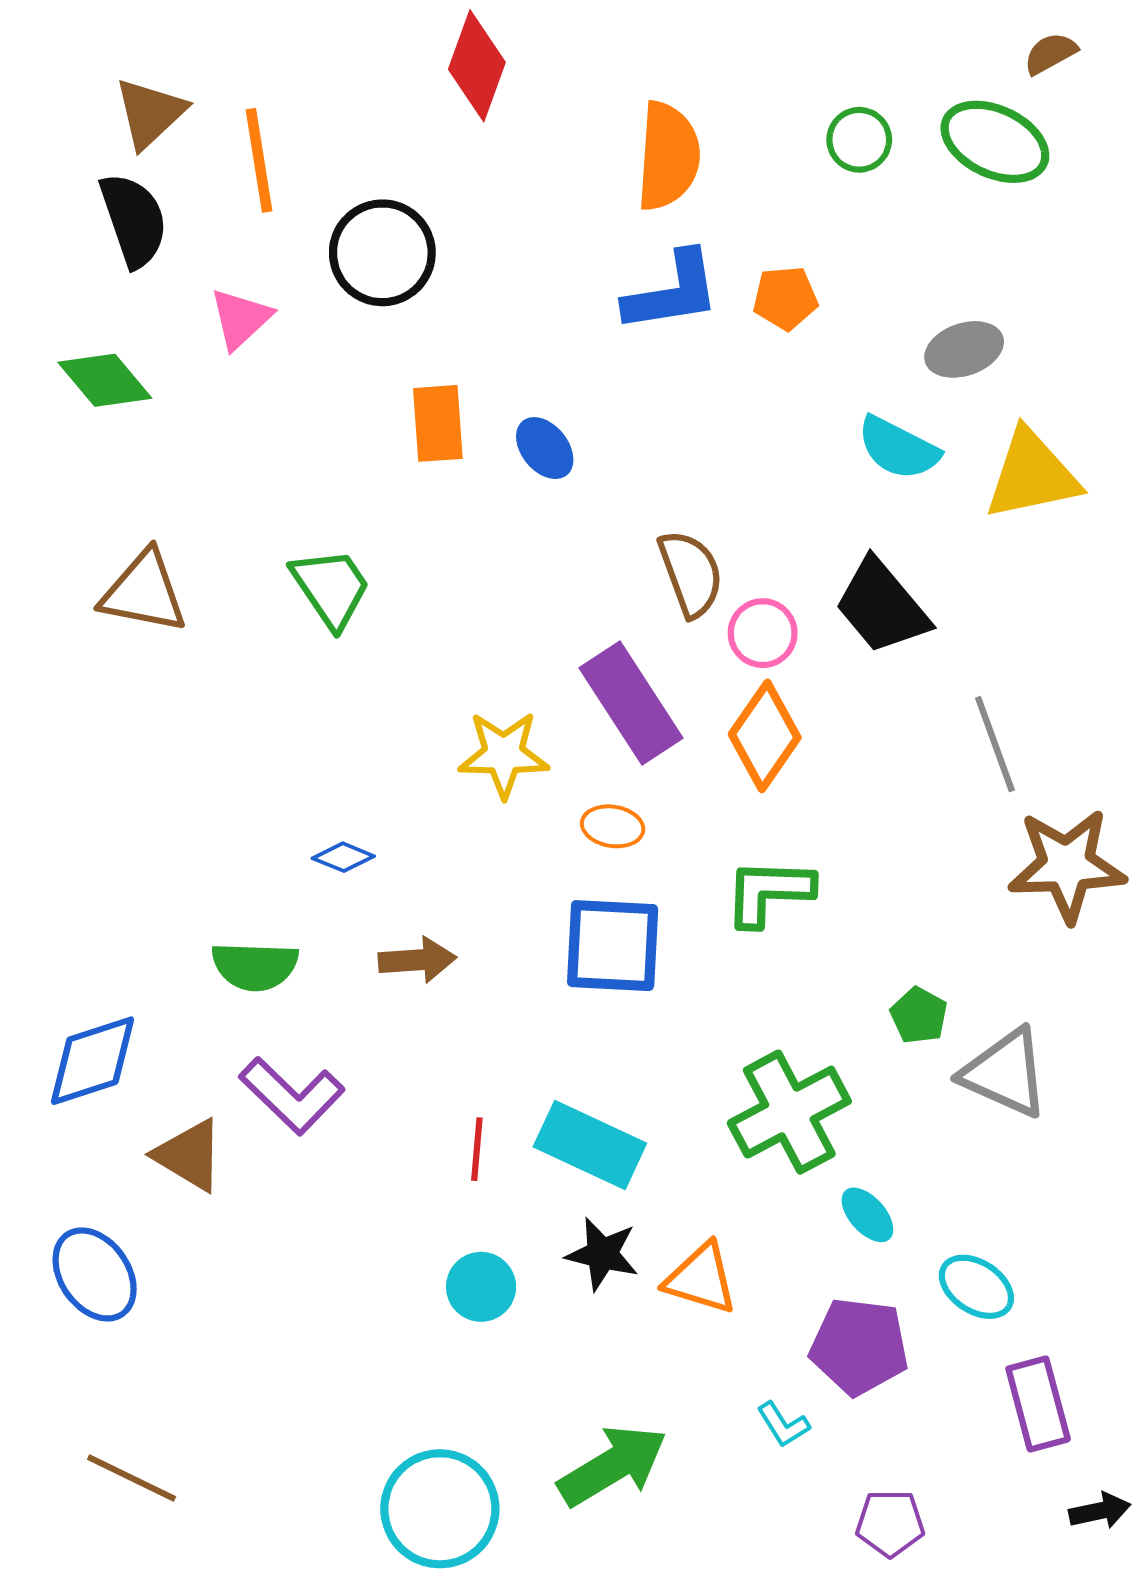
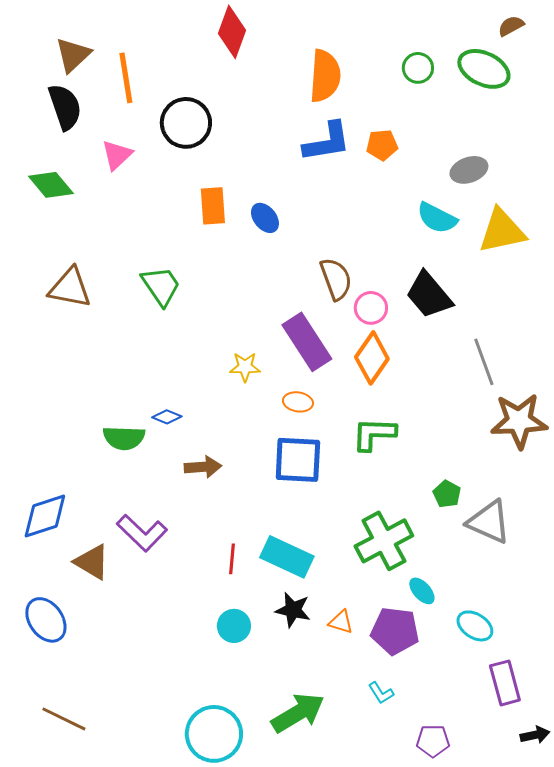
yellow star: (504, 754) -> (245, 367), size x0.7
green semicircle: (255, 966) -> (124, 438), moved
orange triangle: (701, 1279) -> (341, 622), size x0.7
purple pentagon: (859, 1346) -> (395, 631), moved

